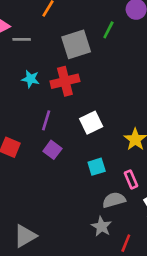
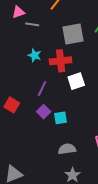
white square: (91, 123) -> (76, 81), moved
cyan square: (97, 167) -> (61, 118), moved
gray semicircle: (114, 200) -> (67, 149), moved

